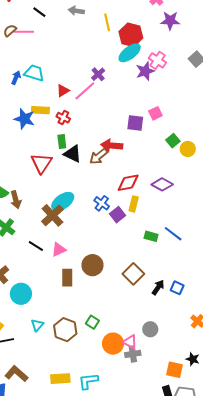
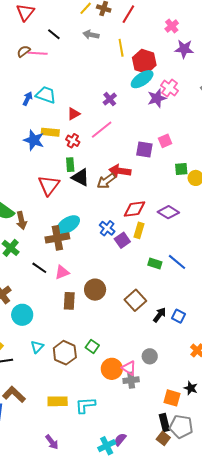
pink line: (85, 91) -> (102, 130), moved
green square: (173, 141) -> (181, 169), turned 32
brown cross: (52, 215) -> (57, 238), turned 30

